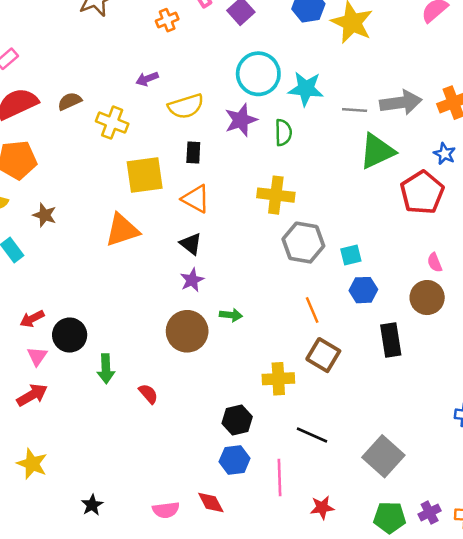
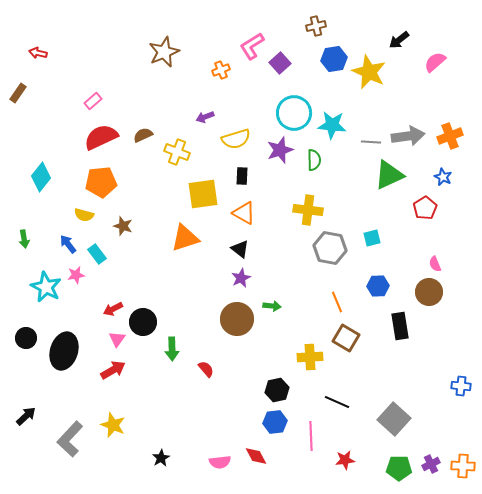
red pentagon: (422, 193) -> (425, 208), size x0.7
cyan square: (351, 255) -> (372, 238), moved

